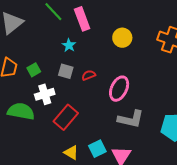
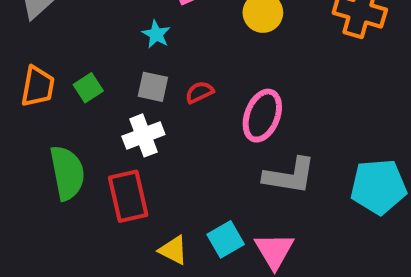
white cross: (45, 94) -> (143, 135), moved
green semicircle: (21, 111) -> (67, 173), turned 72
red rectangle: (66, 117) -> (128, 196), moved, turned -50

